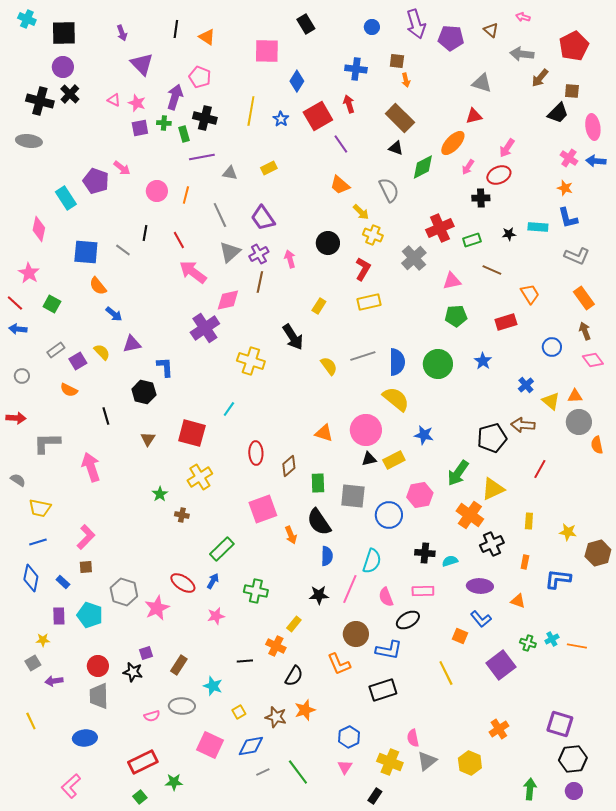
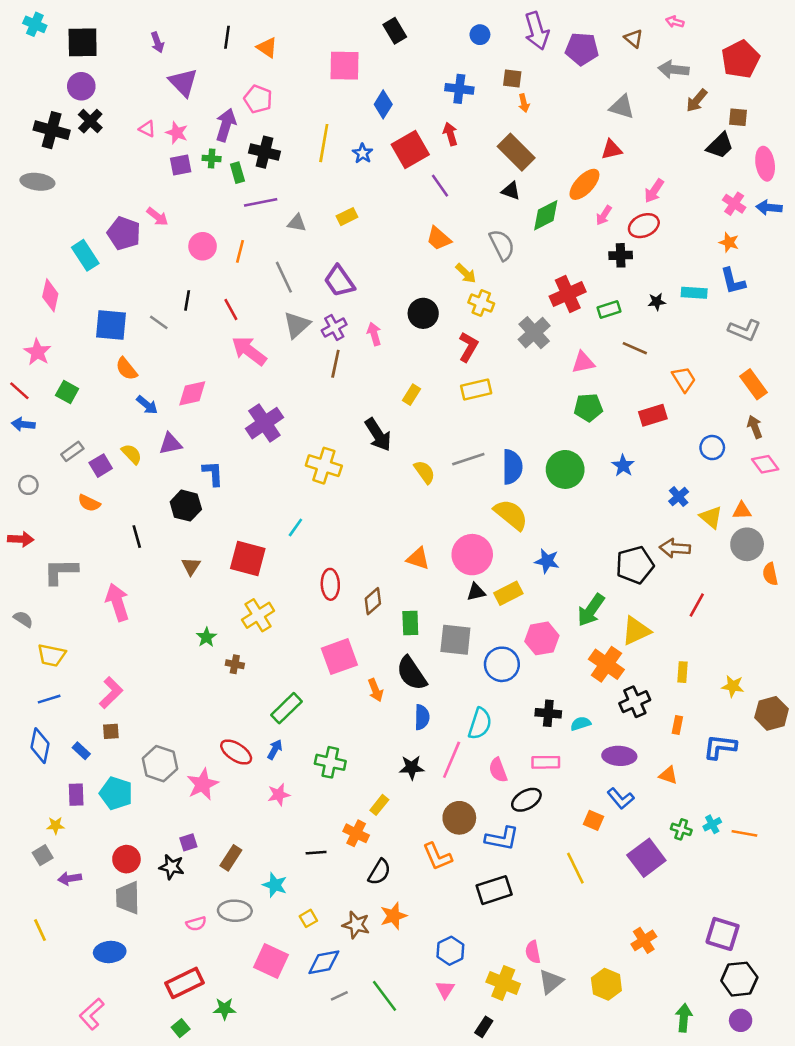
pink diamond: (228, 300) -> (192, 393), moved

